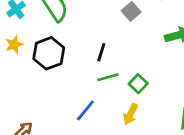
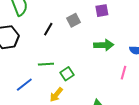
black line: (101, 52) -> (48, 29), moved

